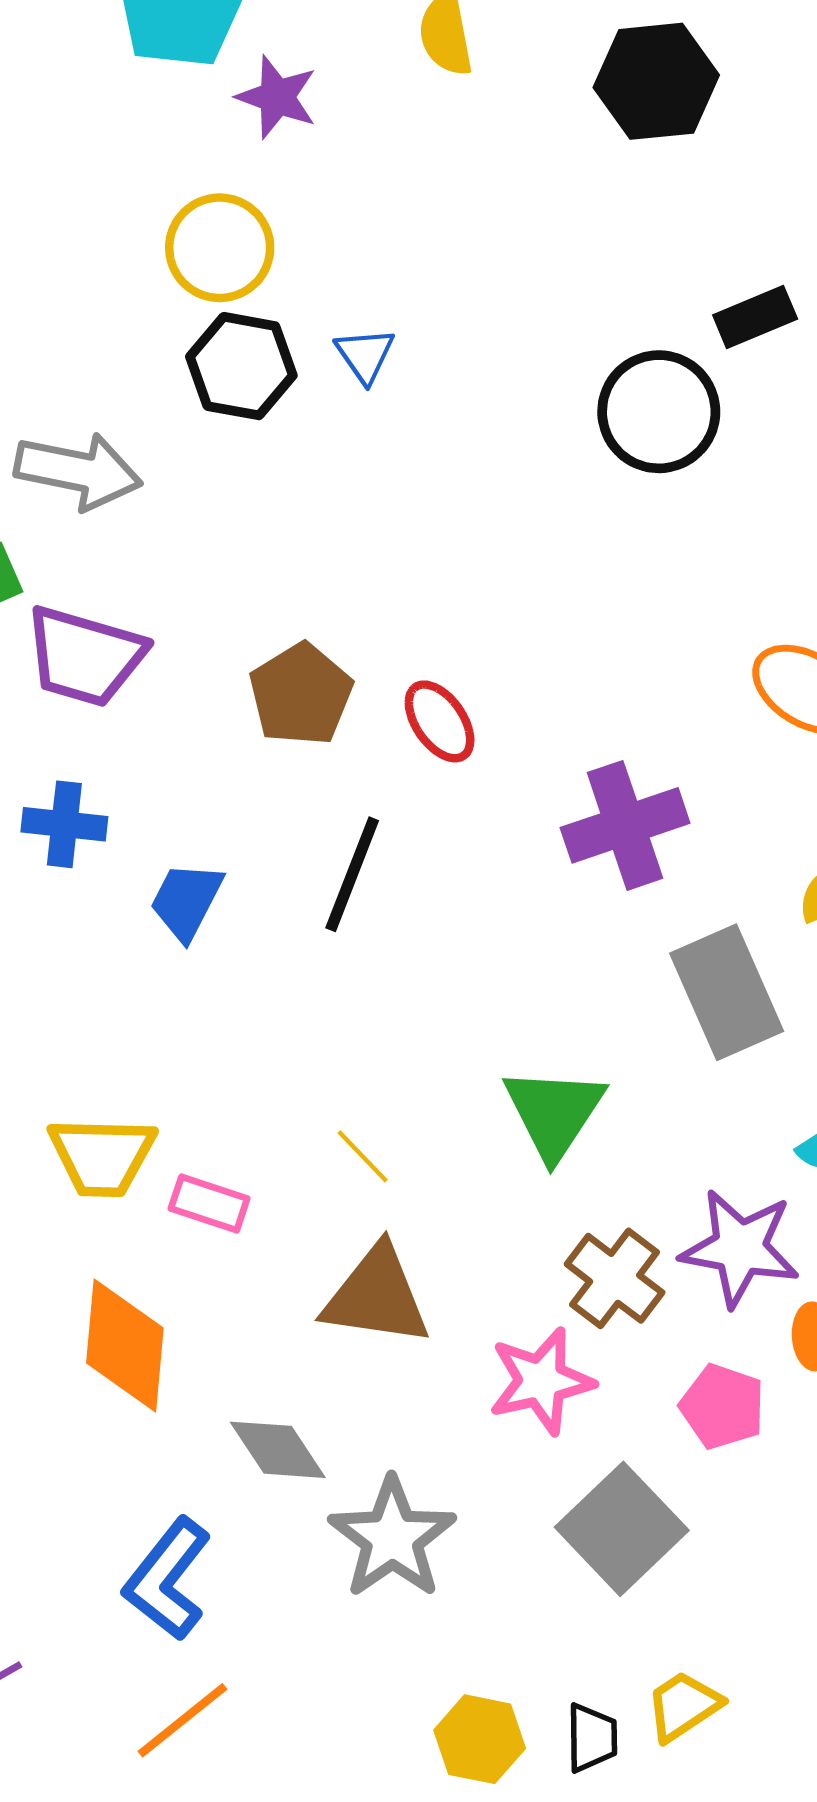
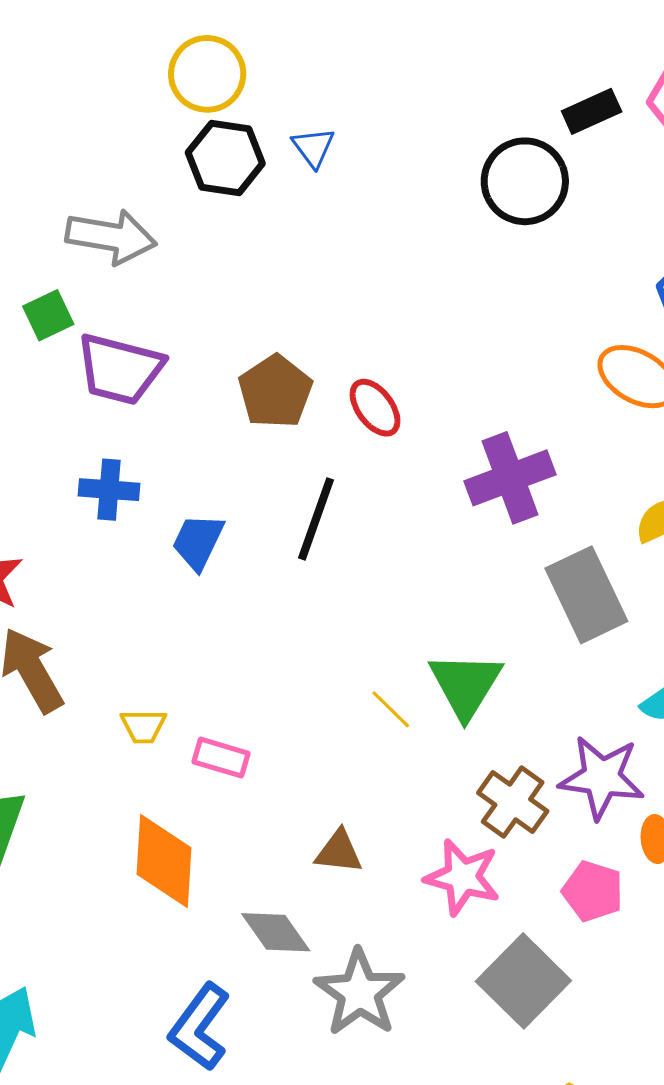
yellow trapezoid: (102, 1156) -> (143, 726), size x0.6
yellow line: (363, 1156) -> (391, 709), moved
brown triangle: (377, 1296) -> (339, 852), moved, size x0.6
pink star: (541, 1381) -> (462, 877), turned 30

